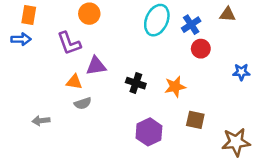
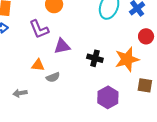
red circle: (201, 49) -> (146, 36), moved
orange triangle: (74, 82) -> (38, 65), moved
orange star: (175, 87) -> (127, 59), size x1.4

